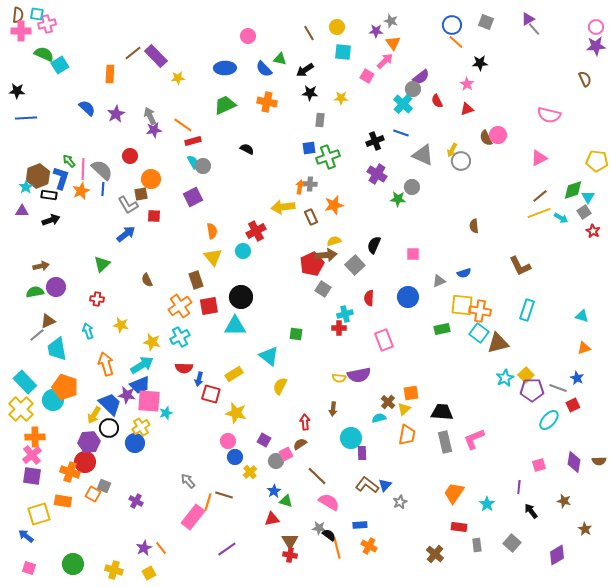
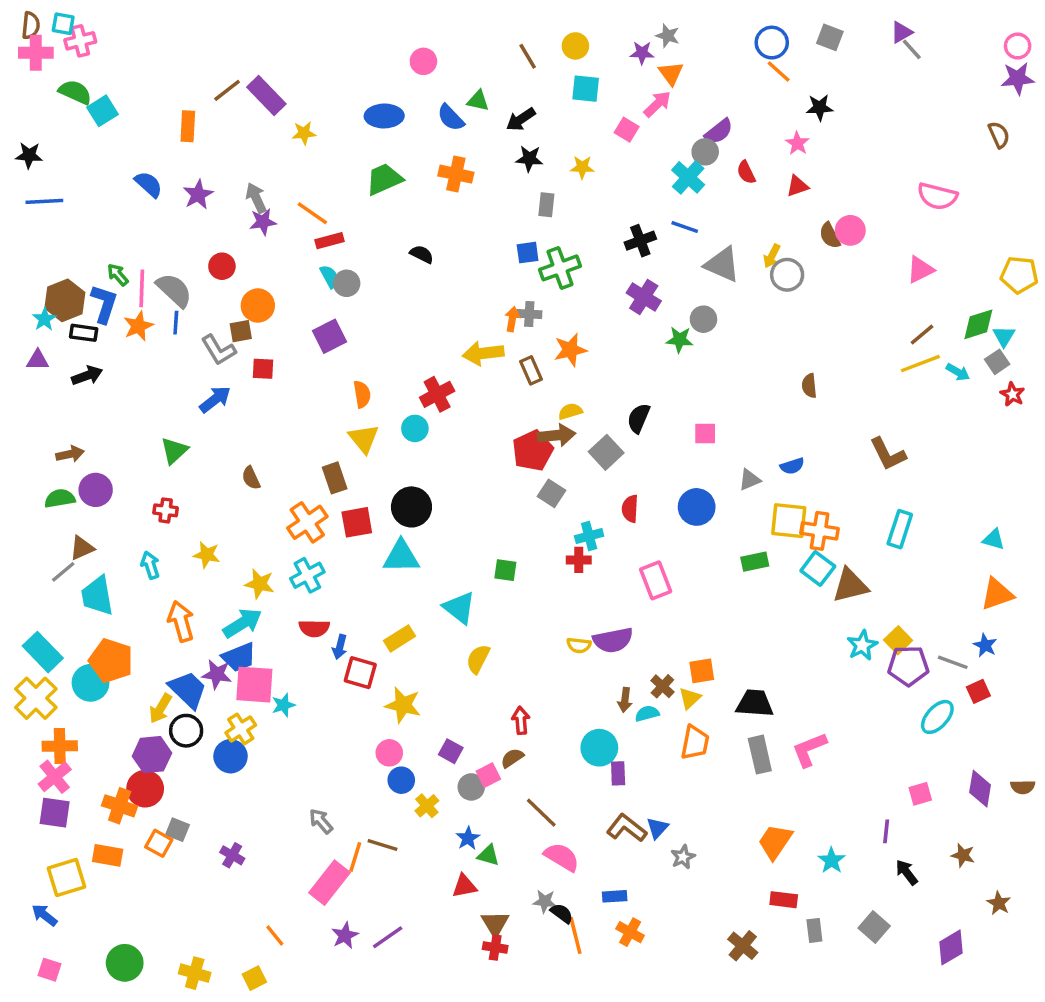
orange triangle: (584, 348) -> (997, 594), size x1.5
brown arrow: (333, 409) -> (625, 700), moved
purple star: (144, 548) -> (345, 936), moved

